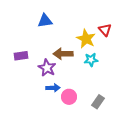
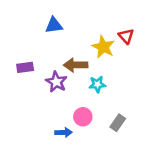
cyan star: (91, 60) -> (97, 84), moved
blue arrow: (53, 88) -> (64, 132), moved

